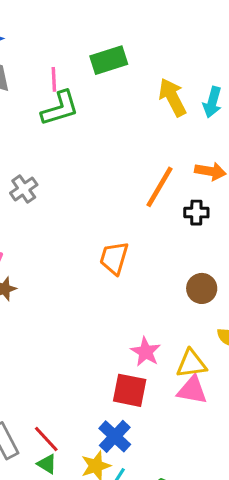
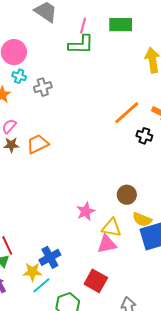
orange trapezoid: (114, 258) -> (38, 144), moved, turned 30
brown circle: (202, 288) -> (127, 195), moved
red square: (130, 390) -> (96, 281), moved
pink triangle: (192, 390) -> (107, 244), turned -40

